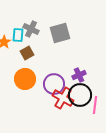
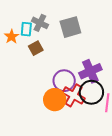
purple cross: (79, 75) -> (90, 71), size x1.5
orange circle: (25, 79) -> (55, 100), moved

